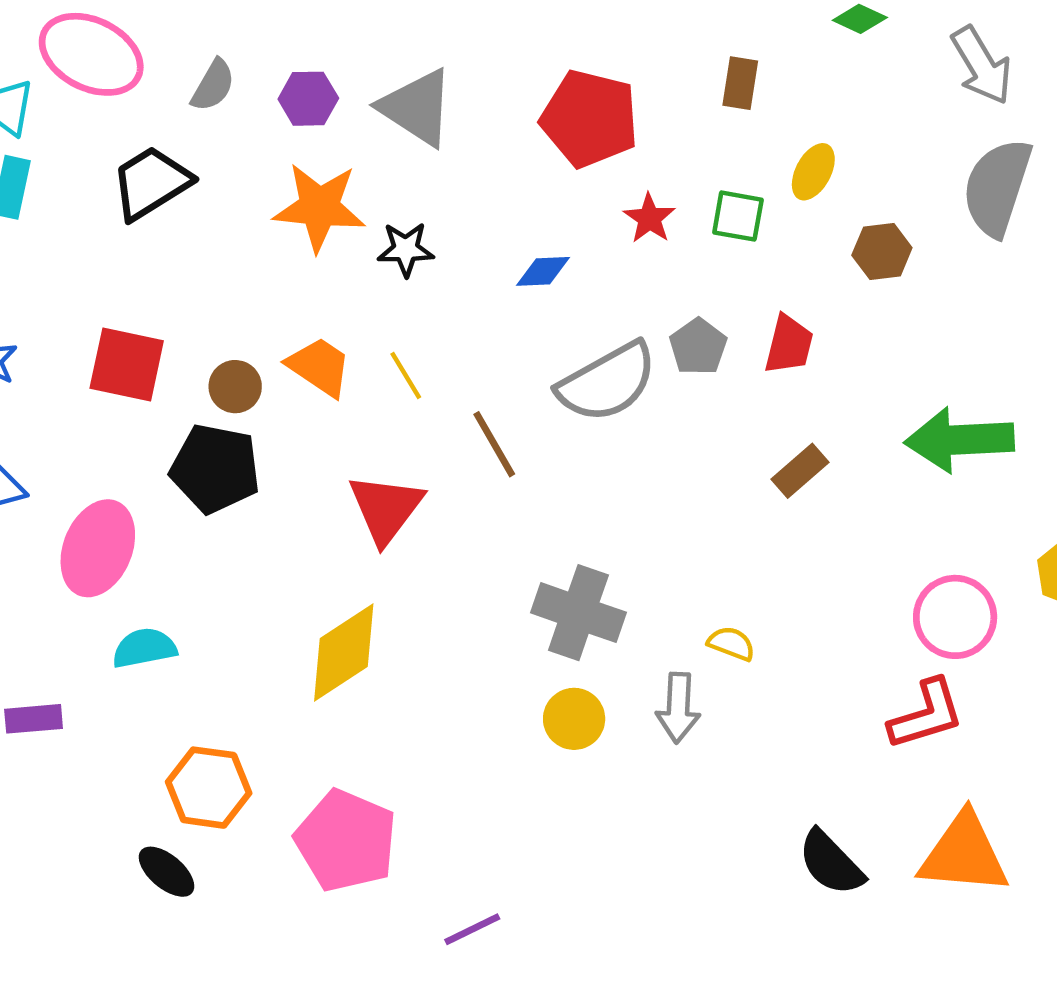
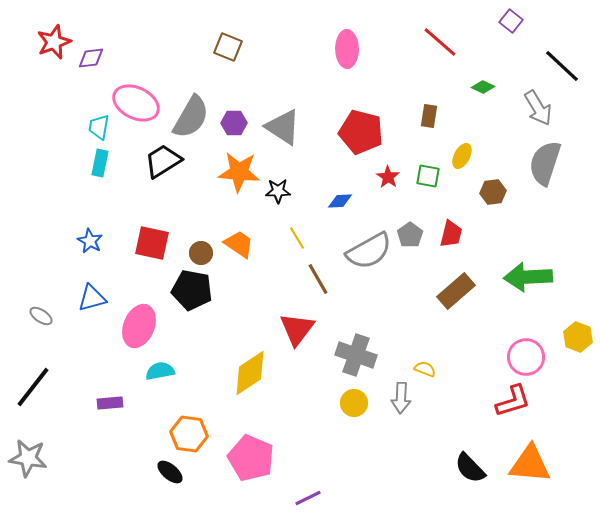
gray semicircle: (213, 85) -> (191, 117), size x1.8
yellow line: (406, 376) -> (297, 238), moved
brown rectangle: (800, 471) -> (456, 291), size x1.5
red triangle: (386, 508) -> (297, 329), moved

